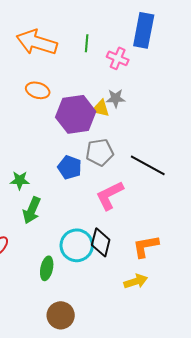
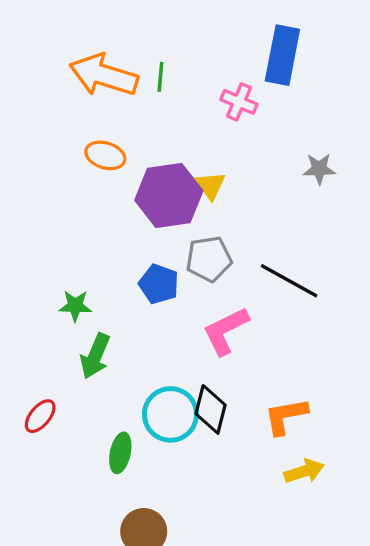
green line: (87, 43) -> (160, 77), moved
gray star: (116, 98) -> (319, 169), moved
yellow triangle: (101, 108) -> (211, 185), turned 42
yellow arrow: (136, 281) -> (304, 471), moved

